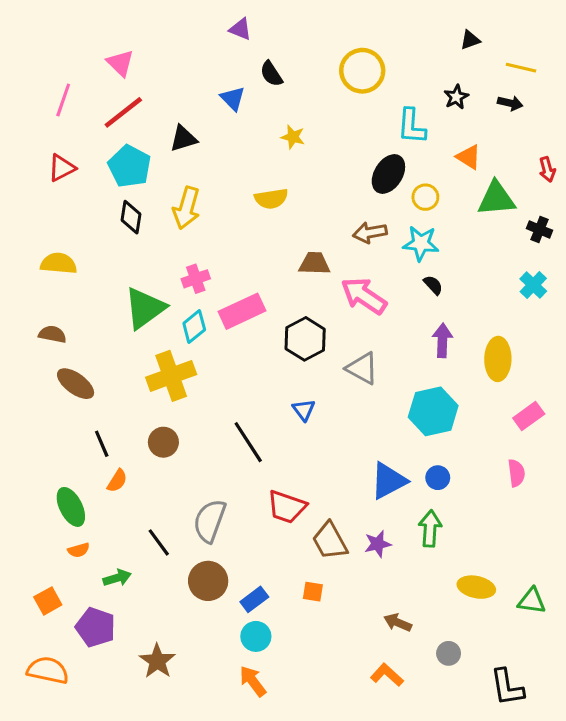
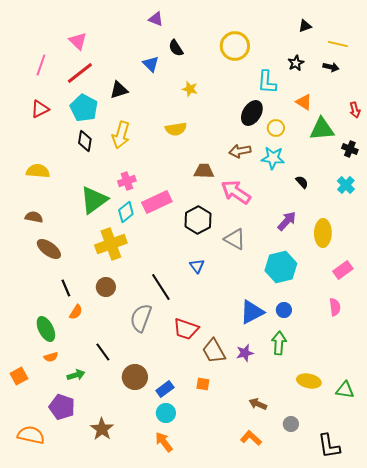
black semicircle: (433, 285) -> (302, 182), moved
purple arrow: (442, 340) -> (287, 221), turned 40
gray semicircle: (210, 521) -> (141, 318), moved
orange square: (48, 601) -> (19, 376), moved

